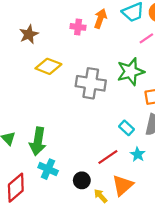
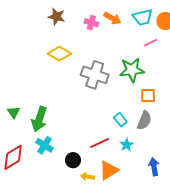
orange arrow: (100, 19) -> (112, 18), turned 90
brown star: (29, 34) -> (57, 17), moved, turned 30
yellow arrow: (101, 196) -> (87, 177), turned -48

